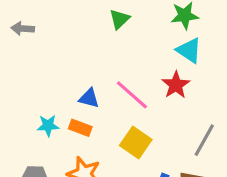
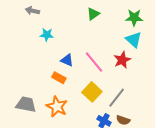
cyan star: (48, 126) -> (47, 35), moved
gray line: (204, 140) -> (117, 98), moved

